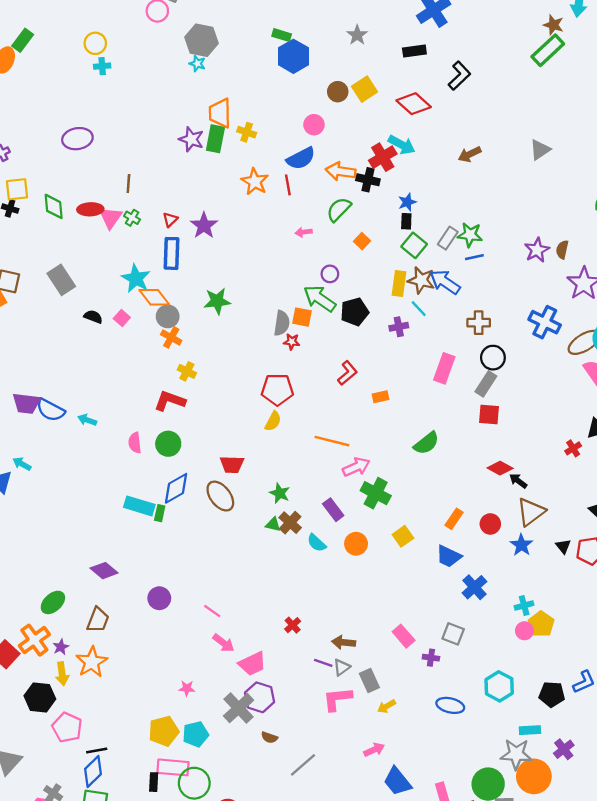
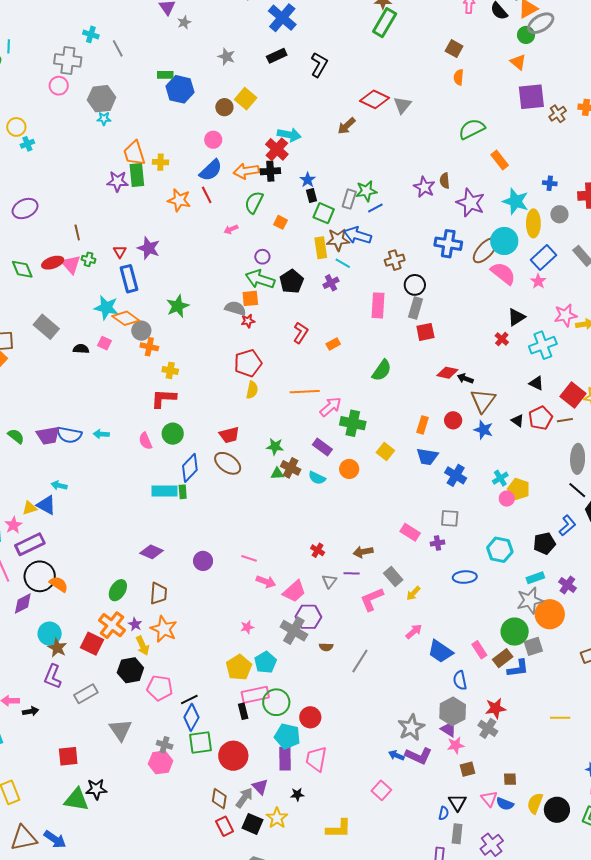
red diamond: (414, 104) -> (375, 99), moved
gray semicircle: (282, 323) -> (235, 308), turned -65
gray triangle: (342, 667) -> (329, 581), moved

